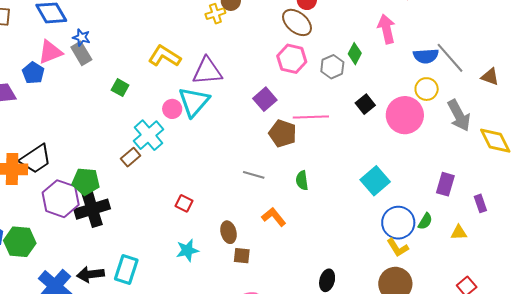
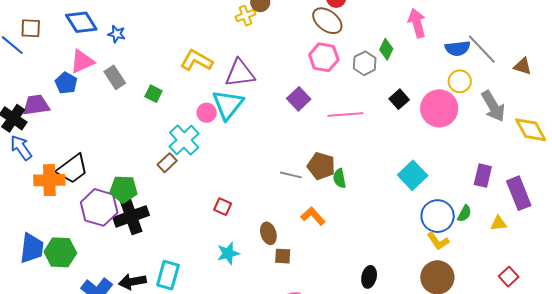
blue star: (81, 37) -> (117, 34), moved
gray rectangle: (81, 53) -> (115, 77), moved
brown pentagon: (283, 133) -> (321, 166), moved
purple rectangle: (480, 203) -> (519, 193), size x1.8

